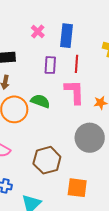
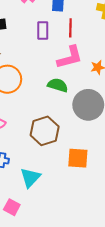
pink L-shape: (75, 92) -> (70, 57), turned 80
green semicircle: (40, 101) -> (58, 85), moved

